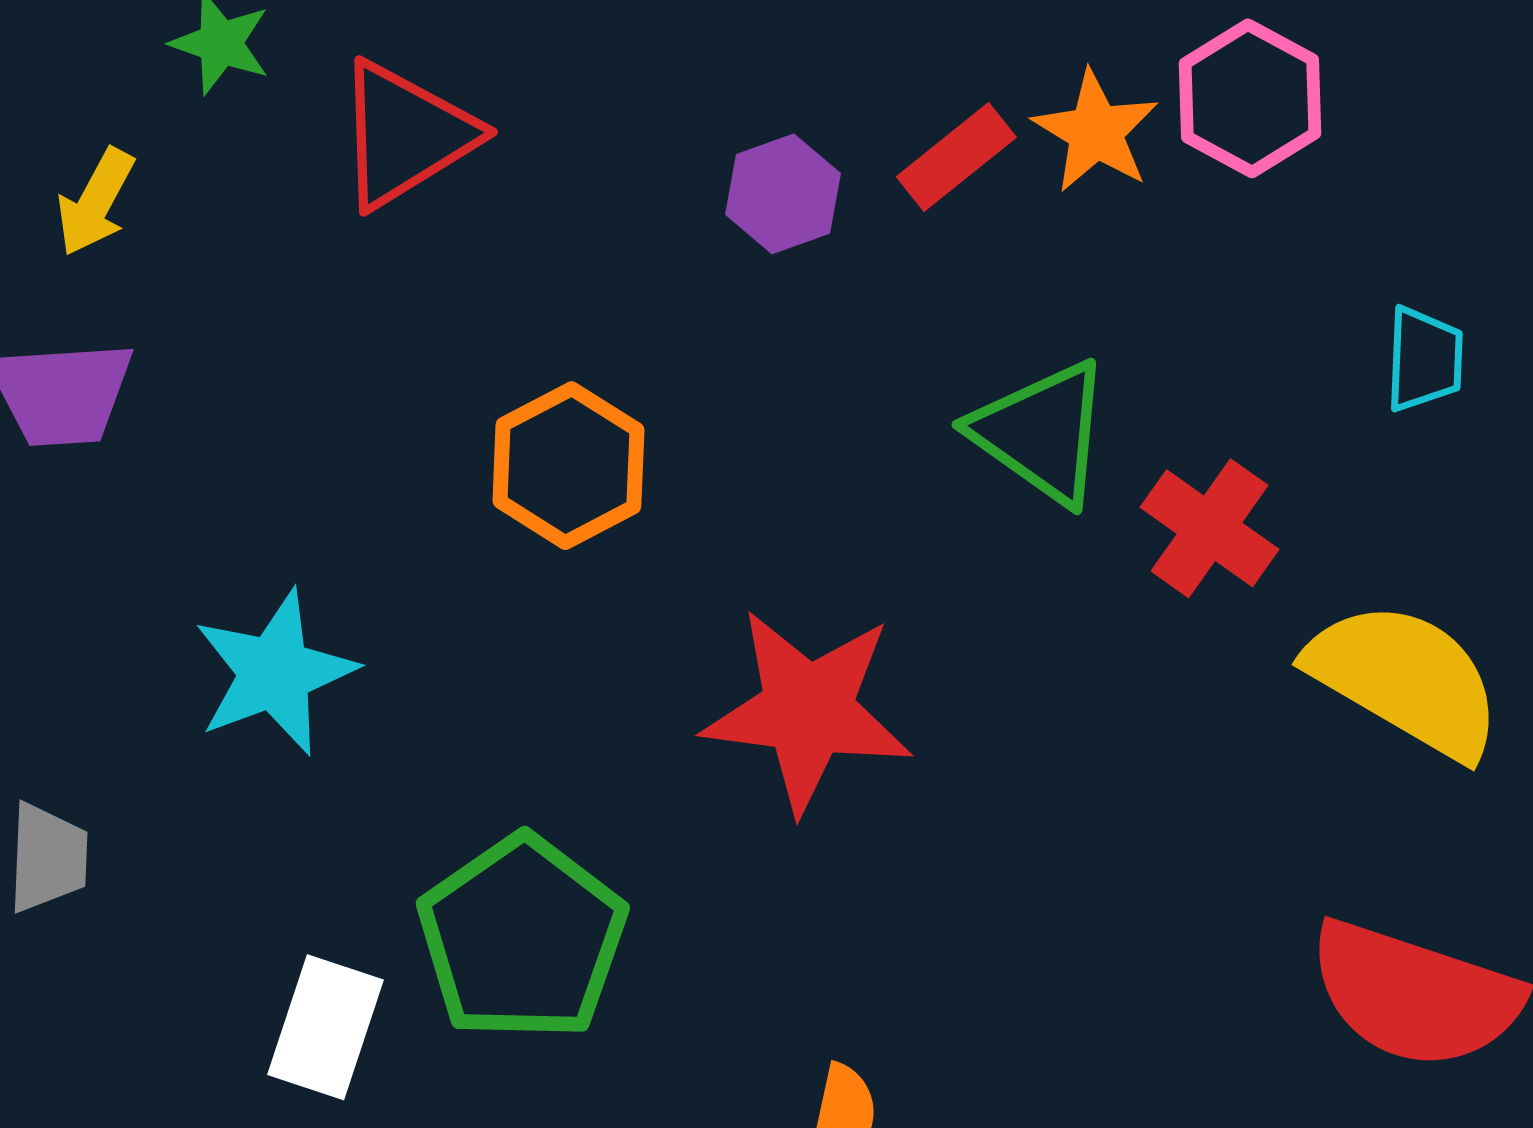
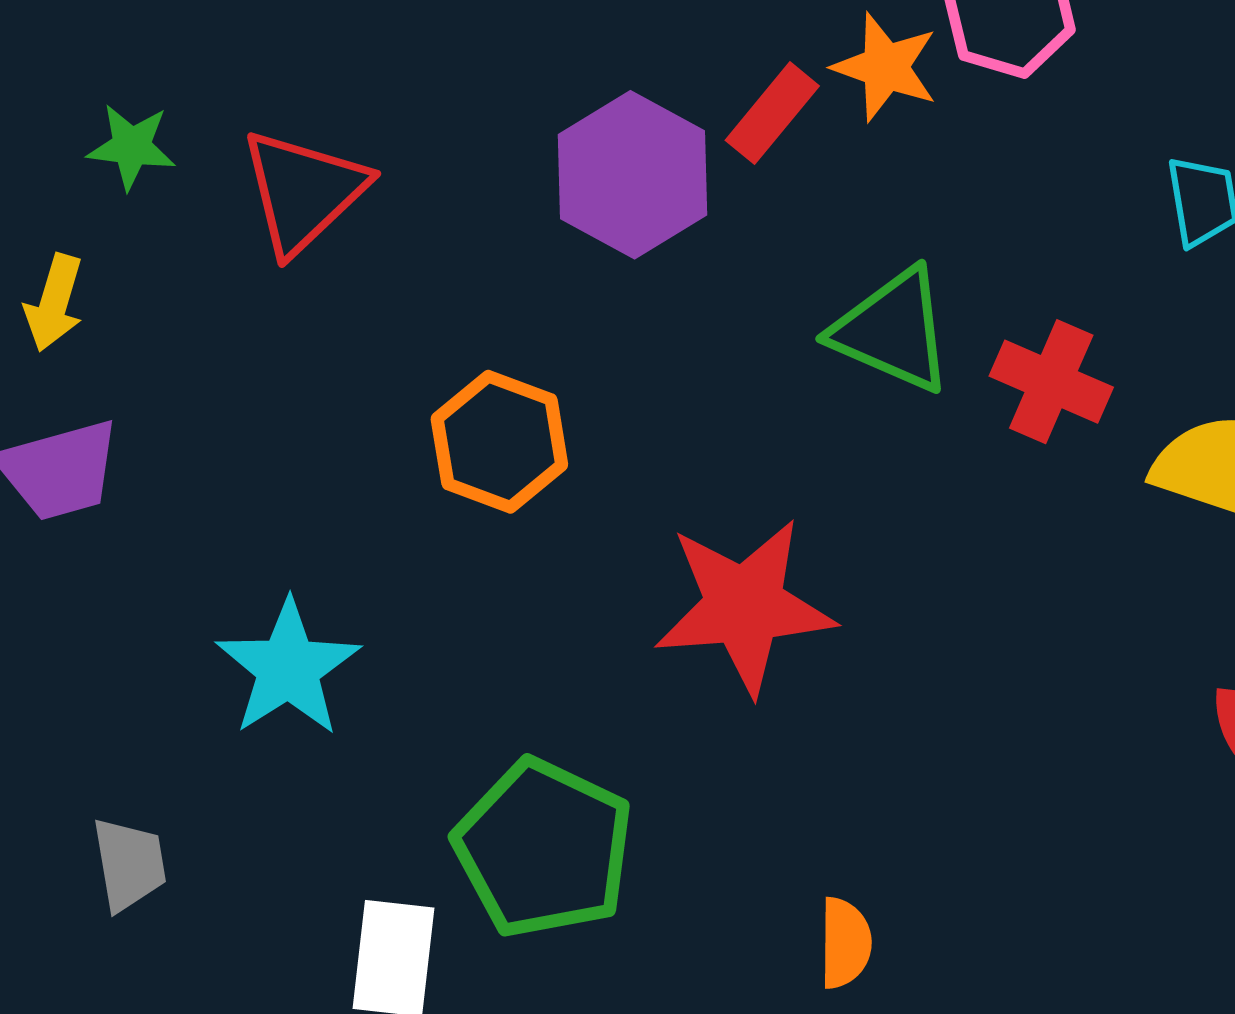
purple hexagon: (783, 194) -> (632, 175), size x1.6

